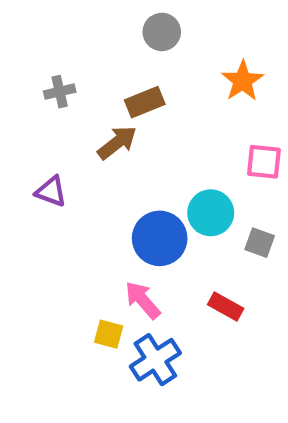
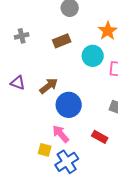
brown arrow: (117, 143) -> (49, 86), moved
cyan circle: (211, 213) -> (93, 56), moved

